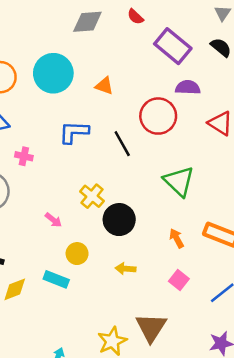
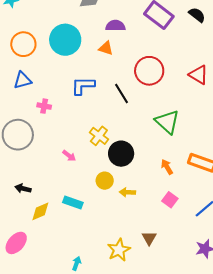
purple semicircle: (188, 87) -> (115, 26), moved
yellow circle: (77, 254) -> (105, 181), moved
brown triangle: (151, 328) -> (149, 238), size x0.6

